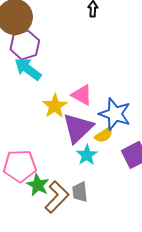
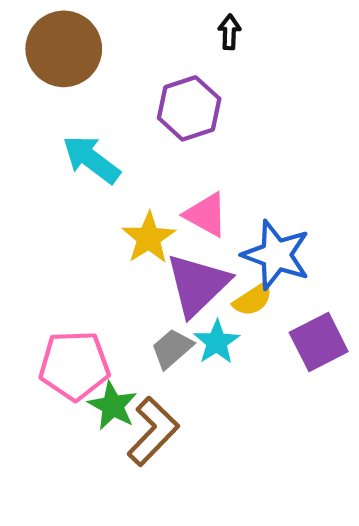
purple hexagon: (25, 45) -> (189, 108), moved
gray trapezoid: (80, 192) -> (172, 348), moved, turned 55

